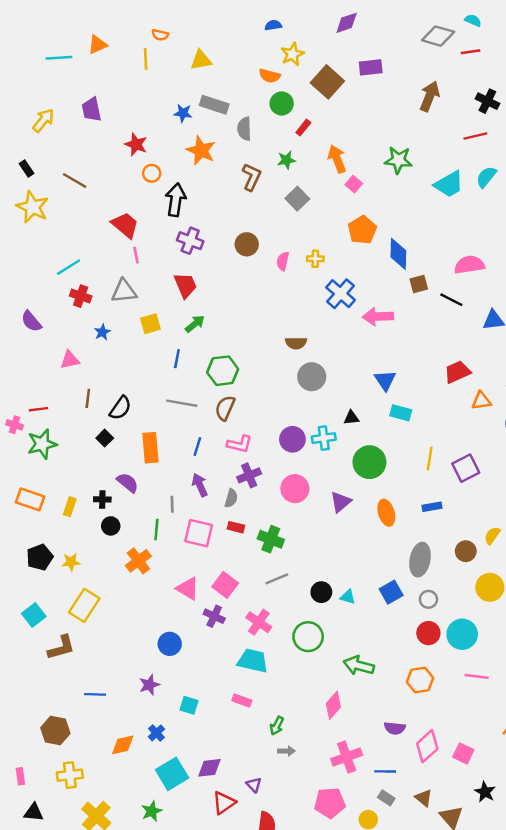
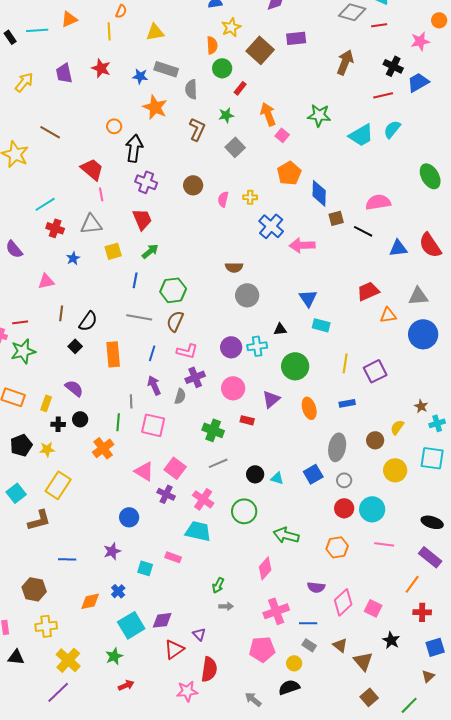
orange semicircle: (160, 35) -> (121, 11), turned -80
orange semicircle: (270, 76) -> (212, 45), turned -108
red star: (136, 144) -> (101, 68), moved
black rectangle: (26, 168) -> (10, 37), moved
purple semicircle: (128, 483) -> (74, 388), moved
black cross: (102, 499) -> (58, 424), moved
red rectangle: (236, 527) -> (247, 420), moved
pink rectangle: (242, 700) -> (173, 557), moved

